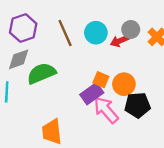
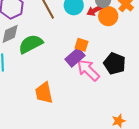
orange circle: (124, 84) -> (108, 16), moved
black pentagon: (137, 105) -> (115, 64), turned 30

